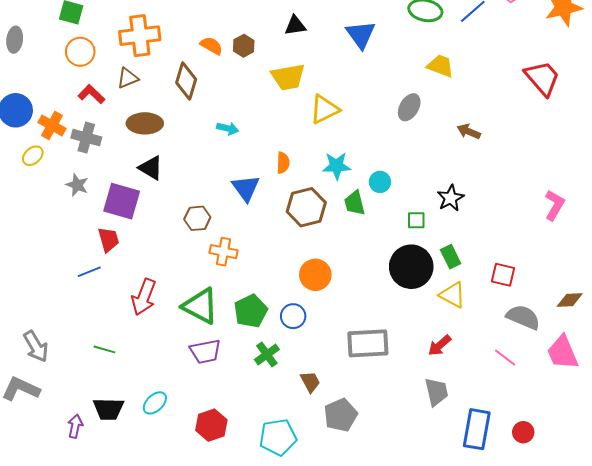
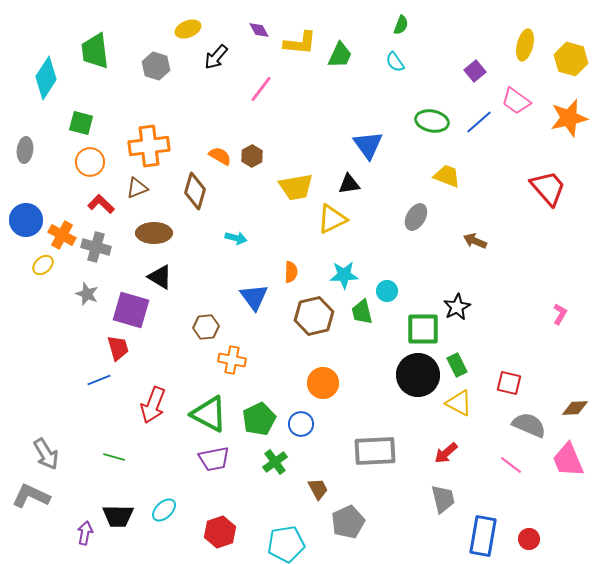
black triangle: (295, 26) -> (349, 184), moved
pink L-shape: (555, 205) -> (560, 314), size x0.7
green square: (416, 220) -> (423, 329), size x1.8

